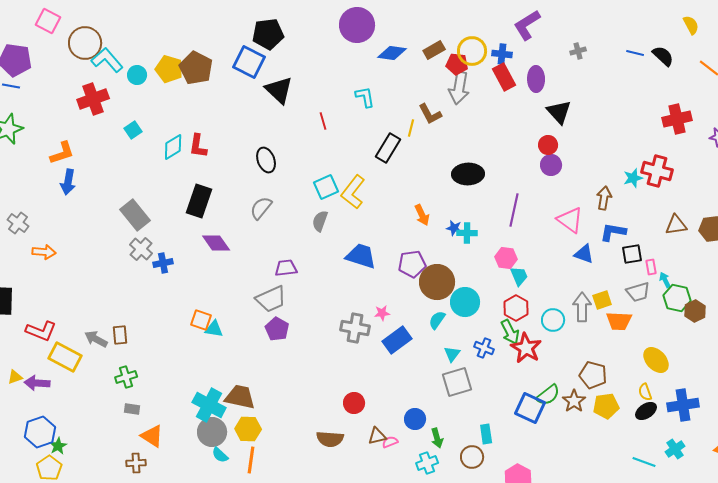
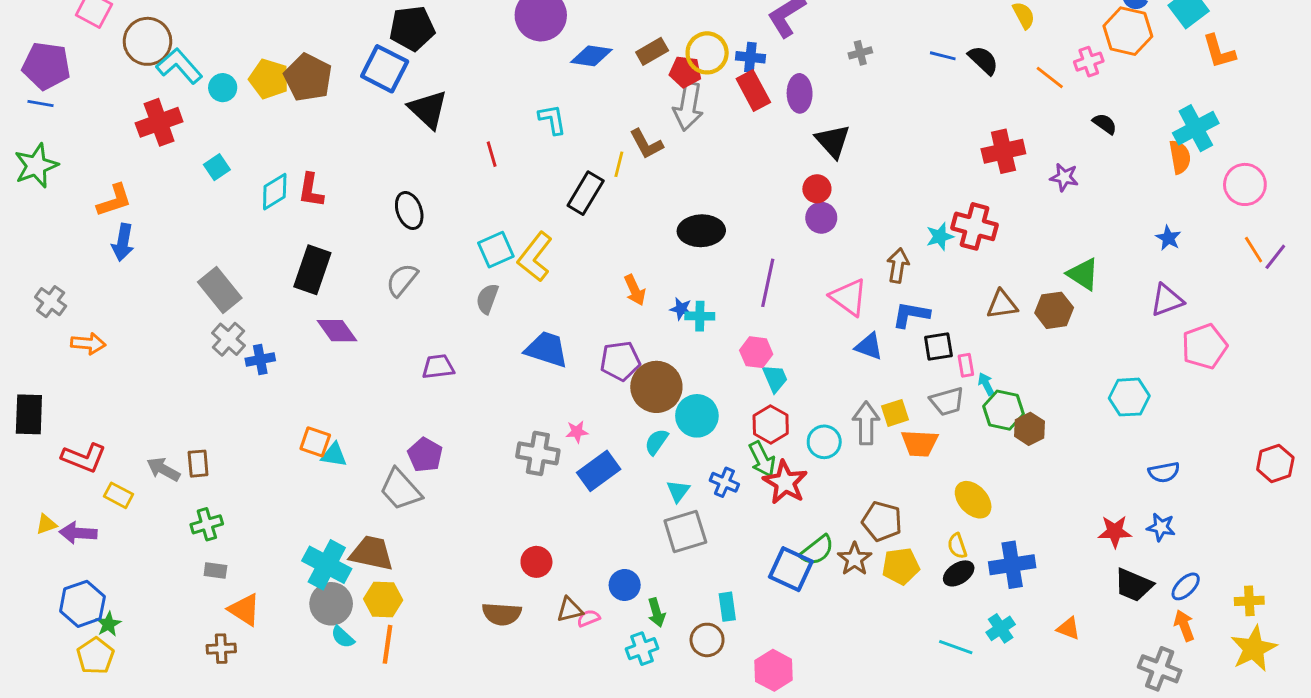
gray trapezoid: (271, 299) -> (401, 490), moved, turned 72
yellow rectangle: (65, 357) -> (119, 495), size x0.6

